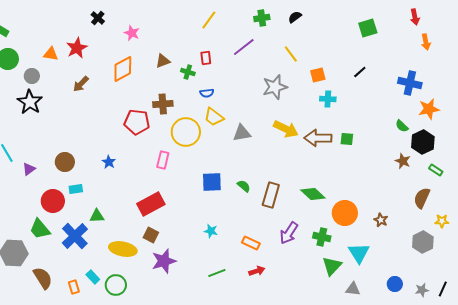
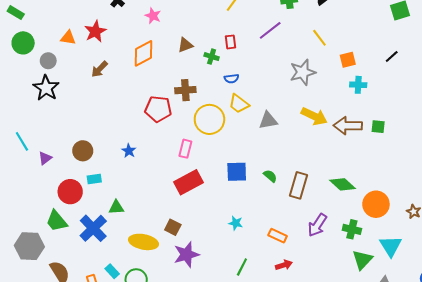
red rectangle: (151, 204) -> (189, 182), moved
green line: (217, 273) -> (242, 267), turned -42

